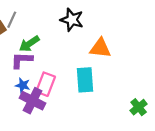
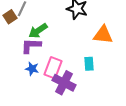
cyan rectangle: (85, 80) -> (89, 64), size x0.6
purple cross: (33, 101) -> (64, 83), moved

